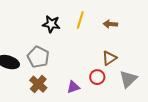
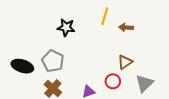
yellow line: (80, 20) -> (105, 16), moved

